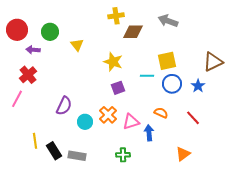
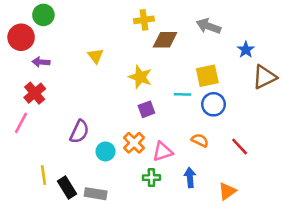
green circle: (50, 32) -> (43, 15), moved
blue star: (198, 86) -> (246, 50), moved
blue arrow: (149, 133) -> (190, 178), moved
green cross: (123, 155) -> (151, 178), moved

